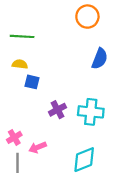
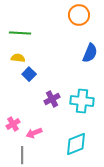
blue square: (32, 82) -> (29, 74), turned 32
gray line: (18, 163) -> (22, 155), moved

